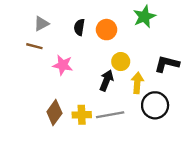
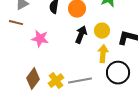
yellow circle: (121, 62) -> (102, 31), moved
black arrow: (107, 80) -> (81, 35), moved
yellow cross: (82, 115) -> (56, 81), turned -35

